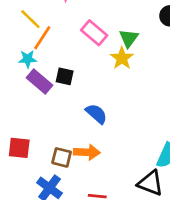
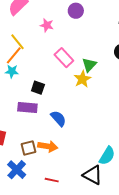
orange line: (42, 38) -> (14, 55), moved
purple rectangle: (39, 82) -> (27, 108), moved, turned -42
brown square: (62, 157) -> (28, 148), turned -35

